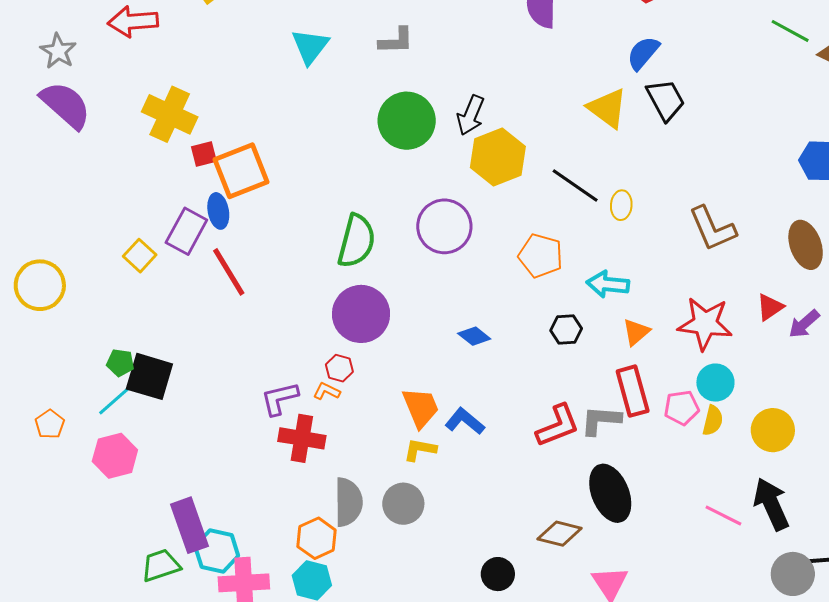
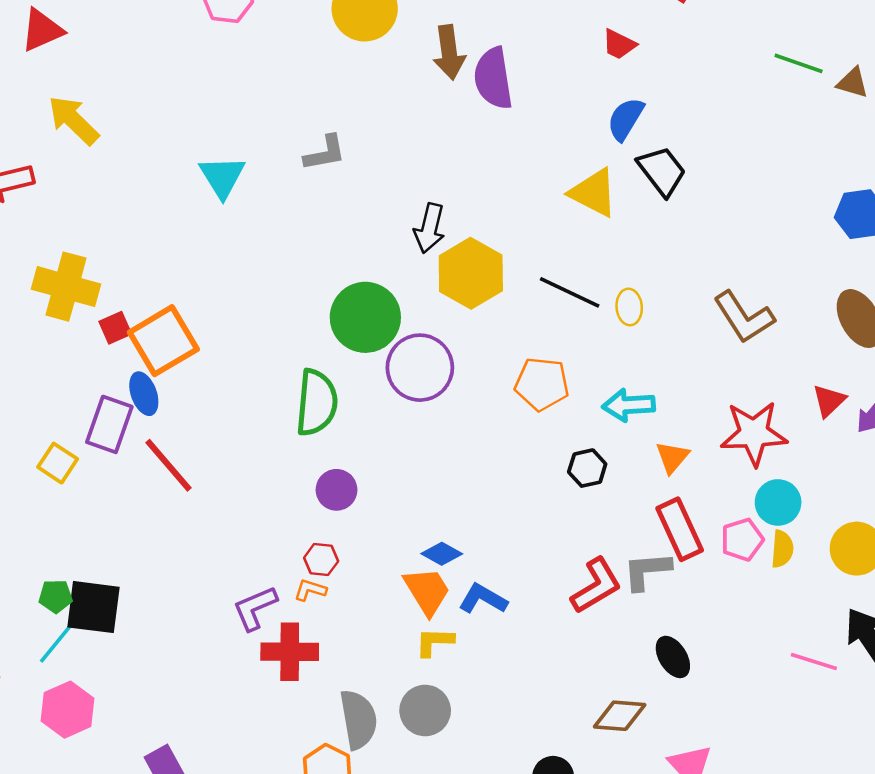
green circle: (407, 121) -> (365, 317), moved
purple circle: (361, 314) -> (337, 490), size x0.6
blue diamond: (474, 336) -> (442, 554), moved
black ellipse: (610, 493) -> (673, 657), size x0.6

